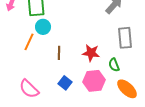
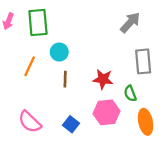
cyan circle: (43, 27) -> (59, 52), moved
blue square: (65, 83) -> (71, 124), moved
orange ellipse: (127, 89) -> (146, 122), turned 35

